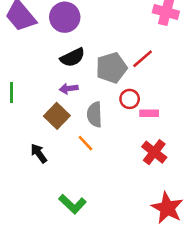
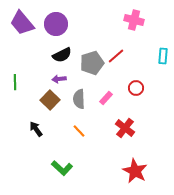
red circle: (130, 99) -> (136, 88), moved
pink rectangle: (149, 113) -> (106, 98), moved, turned -48
orange line: (85, 143) -> (79, 131), moved

